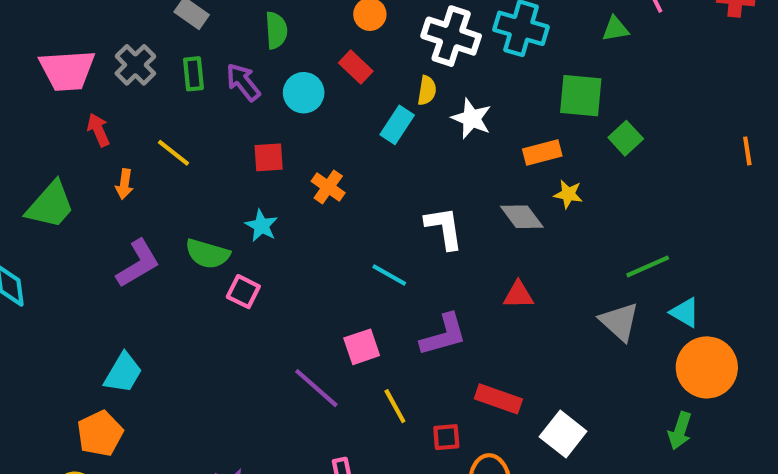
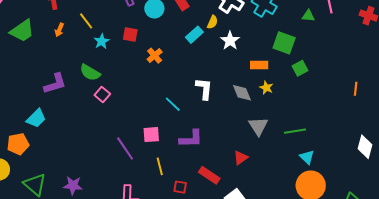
cyan star: (261, 226) -> (102, 41), moved
purple L-shape: (138, 264) -> (55, 84), moved
red triangle: (518, 295) -> (241, 158), moved, turned -49
gray triangle: (619, 322) -> (258, 126), moved

